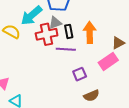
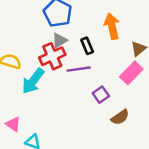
cyan arrow: (31, 16) -> (33, 81), moved
black rectangle: (69, 31) -> (87, 46), moved
orange arrow: (90, 32) -> (112, 26), moved

